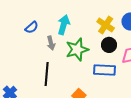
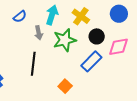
yellow cross: (106, 25) -> (81, 16), moved
blue rectangle: (104, 70) -> (91, 61), turned -50

